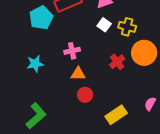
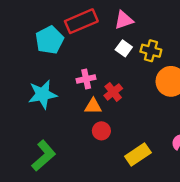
red cross: (117, 62) -> (113, 92), moved
cyan star: (35, 64) -> (42, 94), size x1.4

